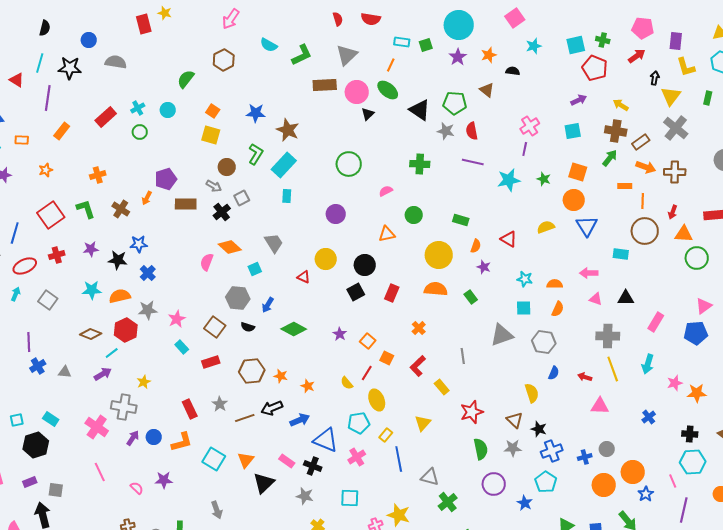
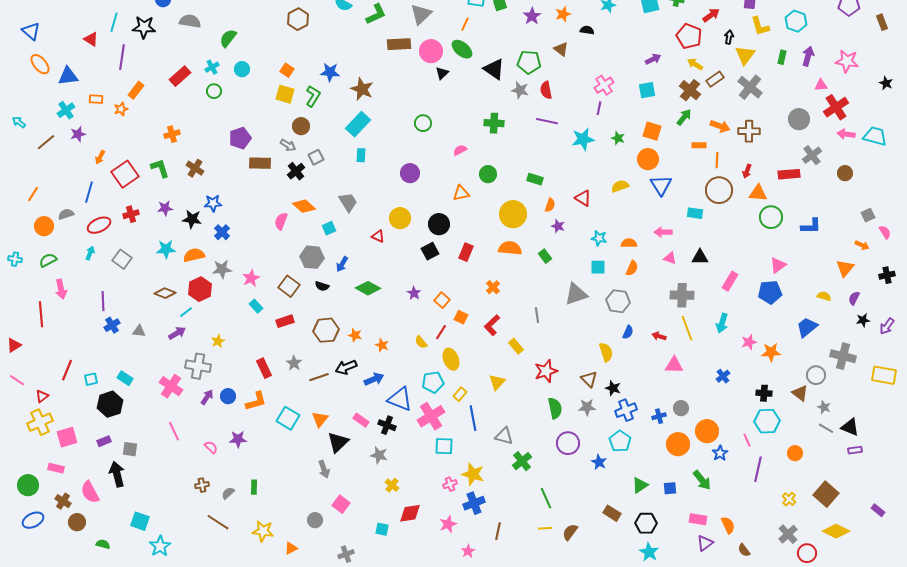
red pentagon: (595, 68) -> (689, 36), moved
green semicircle: (186, 79) -> (228, 38), moved
brown cross: (616, 131) -> (690, 90), turned 30
brown rectangle: (641, 142) -> (715, 79), moved
green L-shape: (256, 154) -> (313, 96), moved
green circle: (349, 164) -> (423, 123), size x0.7
orange star: (46, 170) -> (121, 109), moved
orange arrow: (147, 198) -> (100, 157), moved
pink cross: (357, 457) -> (431, 416), size x1.5
cyan square: (350, 498) -> (444, 446), moved
gray arrow: (217, 510) -> (324, 469), moved

